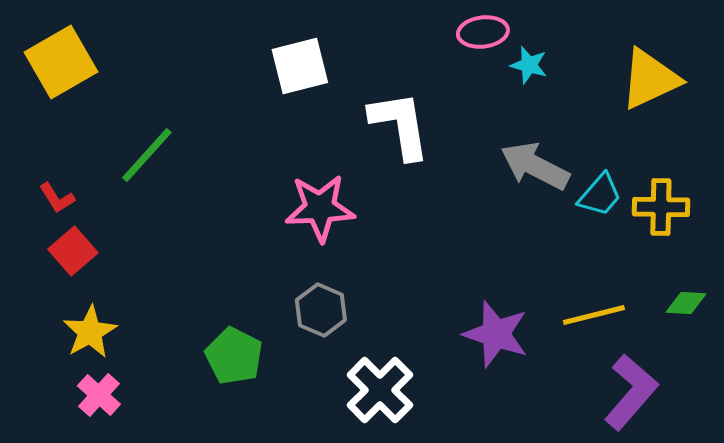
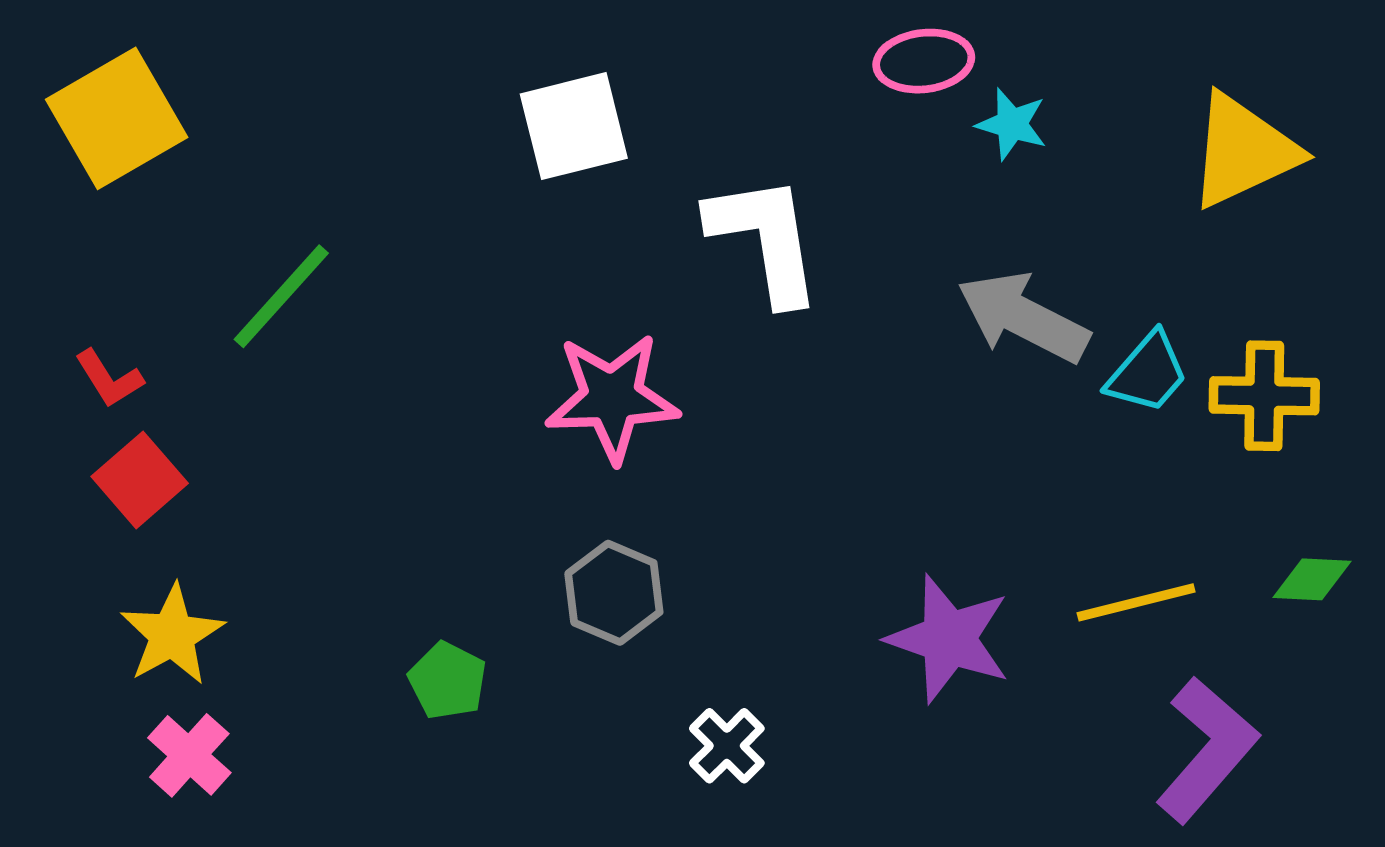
green pentagon: (234, 356) -> (448, 681), size x0.7
white cross: (380, 390) -> (727, 746), size x0.6

